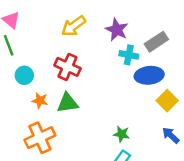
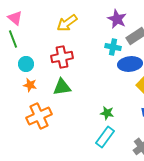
purple star: (117, 30) -> (117, 19), moved
red cross: (68, 67) -> (62, 57), turned -35
orange star: (40, 101) -> (30, 85), moved

